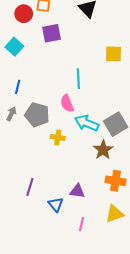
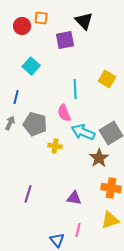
purple square: (52, 33) -> (65, 40), moved
cyan square: (14, 47) -> (31, 66), moved
yellow square: (113, 54) -> (107, 79), moved, turned 30
blue triangle: (56, 204) -> (57, 240), moved

